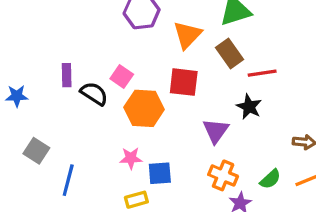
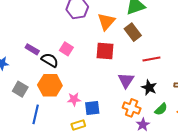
red line: (262, 73) -> (151, 59), moved
purple rectangle: (67, 75) -> (32, 49), turned -56
black star: (249, 107) -> (149, 88), moved
orange hexagon: (144, 108) -> (50, 85), moved
gray square: (36, 151) -> (20, 89), moved

